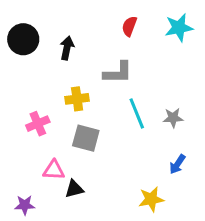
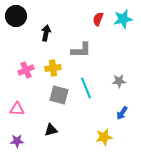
red semicircle: (129, 26) -> (98, 19), moved
black circle: (23, 39) -> (16, 16), moved
cyan line: (137, 113) -> (86, 88), moved
pink cross: (38, 124) -> (26, 70), moved
pink triangle: (54, 170) -> (17, 109), moved

